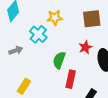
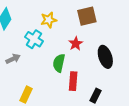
red star: (85, 47) -> (76, 44), moved

